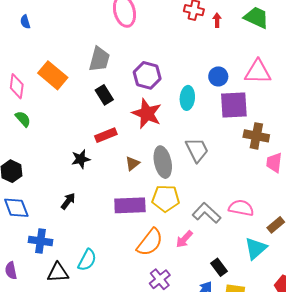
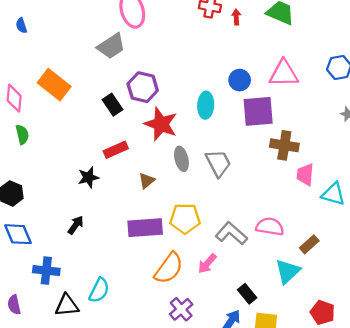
gray trapezoid: (99, 59) -> (111, 46), moved, turned 44
purple hexagon: (147, 75) -> (143, 87), moved
green semicircle: (23, 119) -> (22, 135), turned 30
gray ellipse: (163, 162) -> (181, 159), moved, size x0.7

